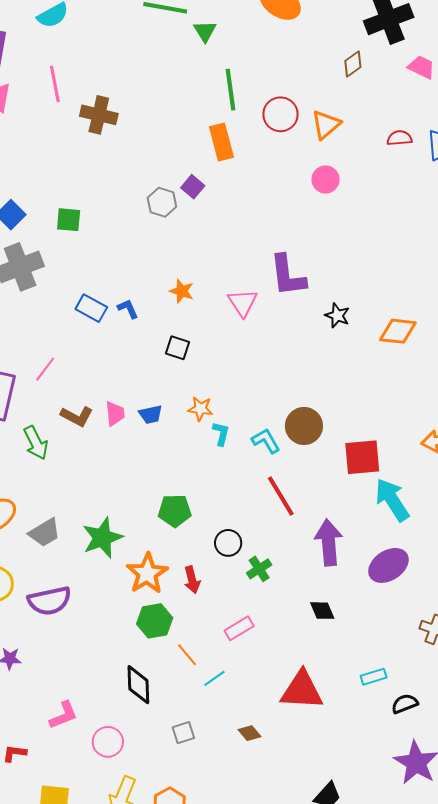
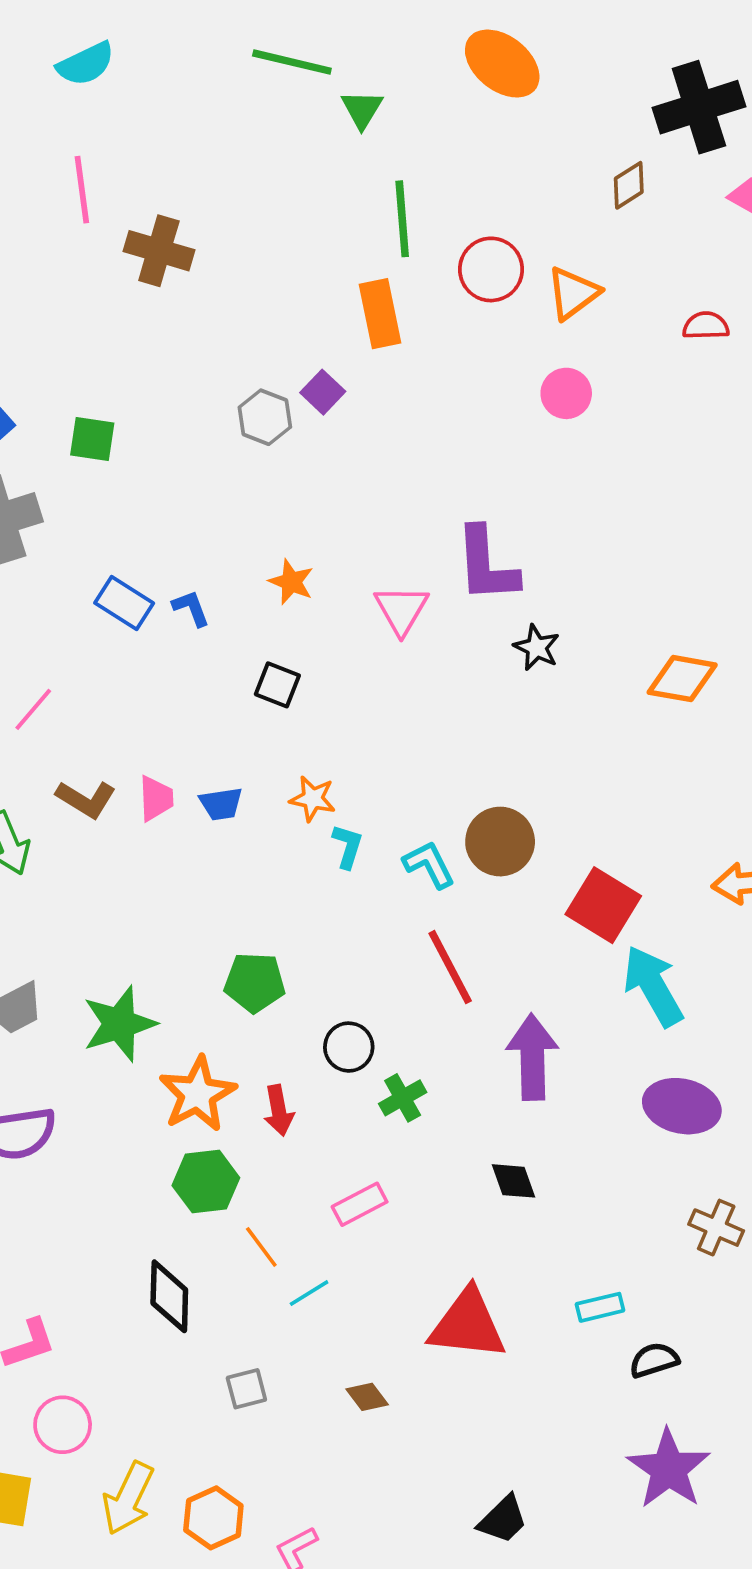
black star: (337, 316) -> (537, 647), moved
red square: (362, 457) -> (603, 905), turned 33
purple ellipse: (388, 565) -> (682, 1106), moved, turned 42
pink circle: (108, 742) -> (63, 1425), moved

